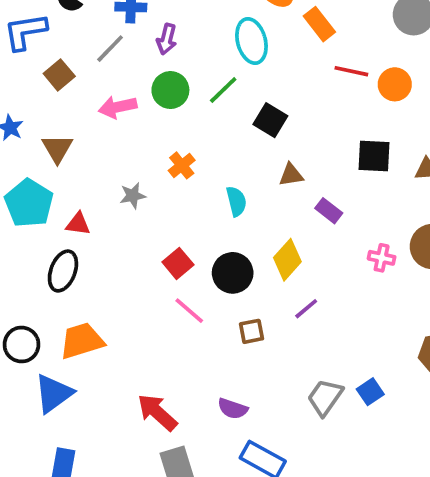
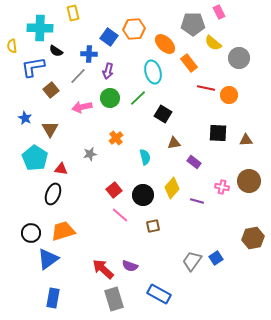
purple line: (306, 309) -> (197, 201), moved, turned 56
purple semicircle: (233, 409) -> (130, 266), moved

